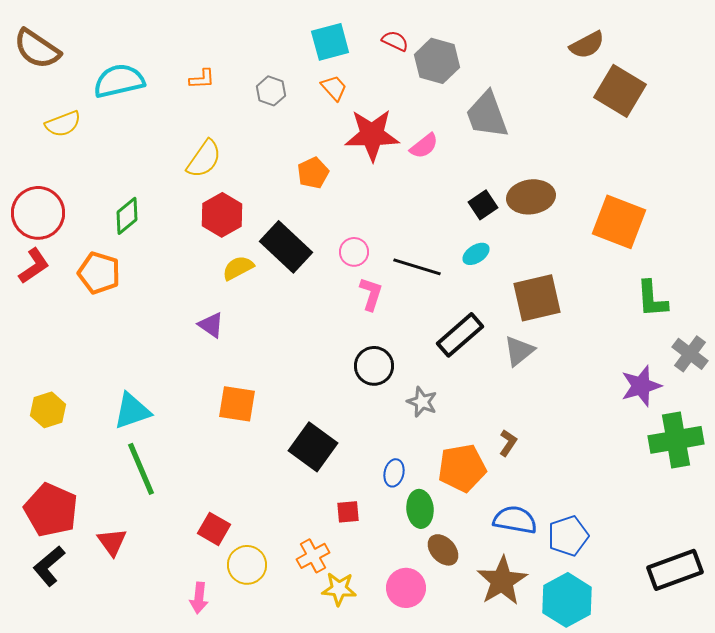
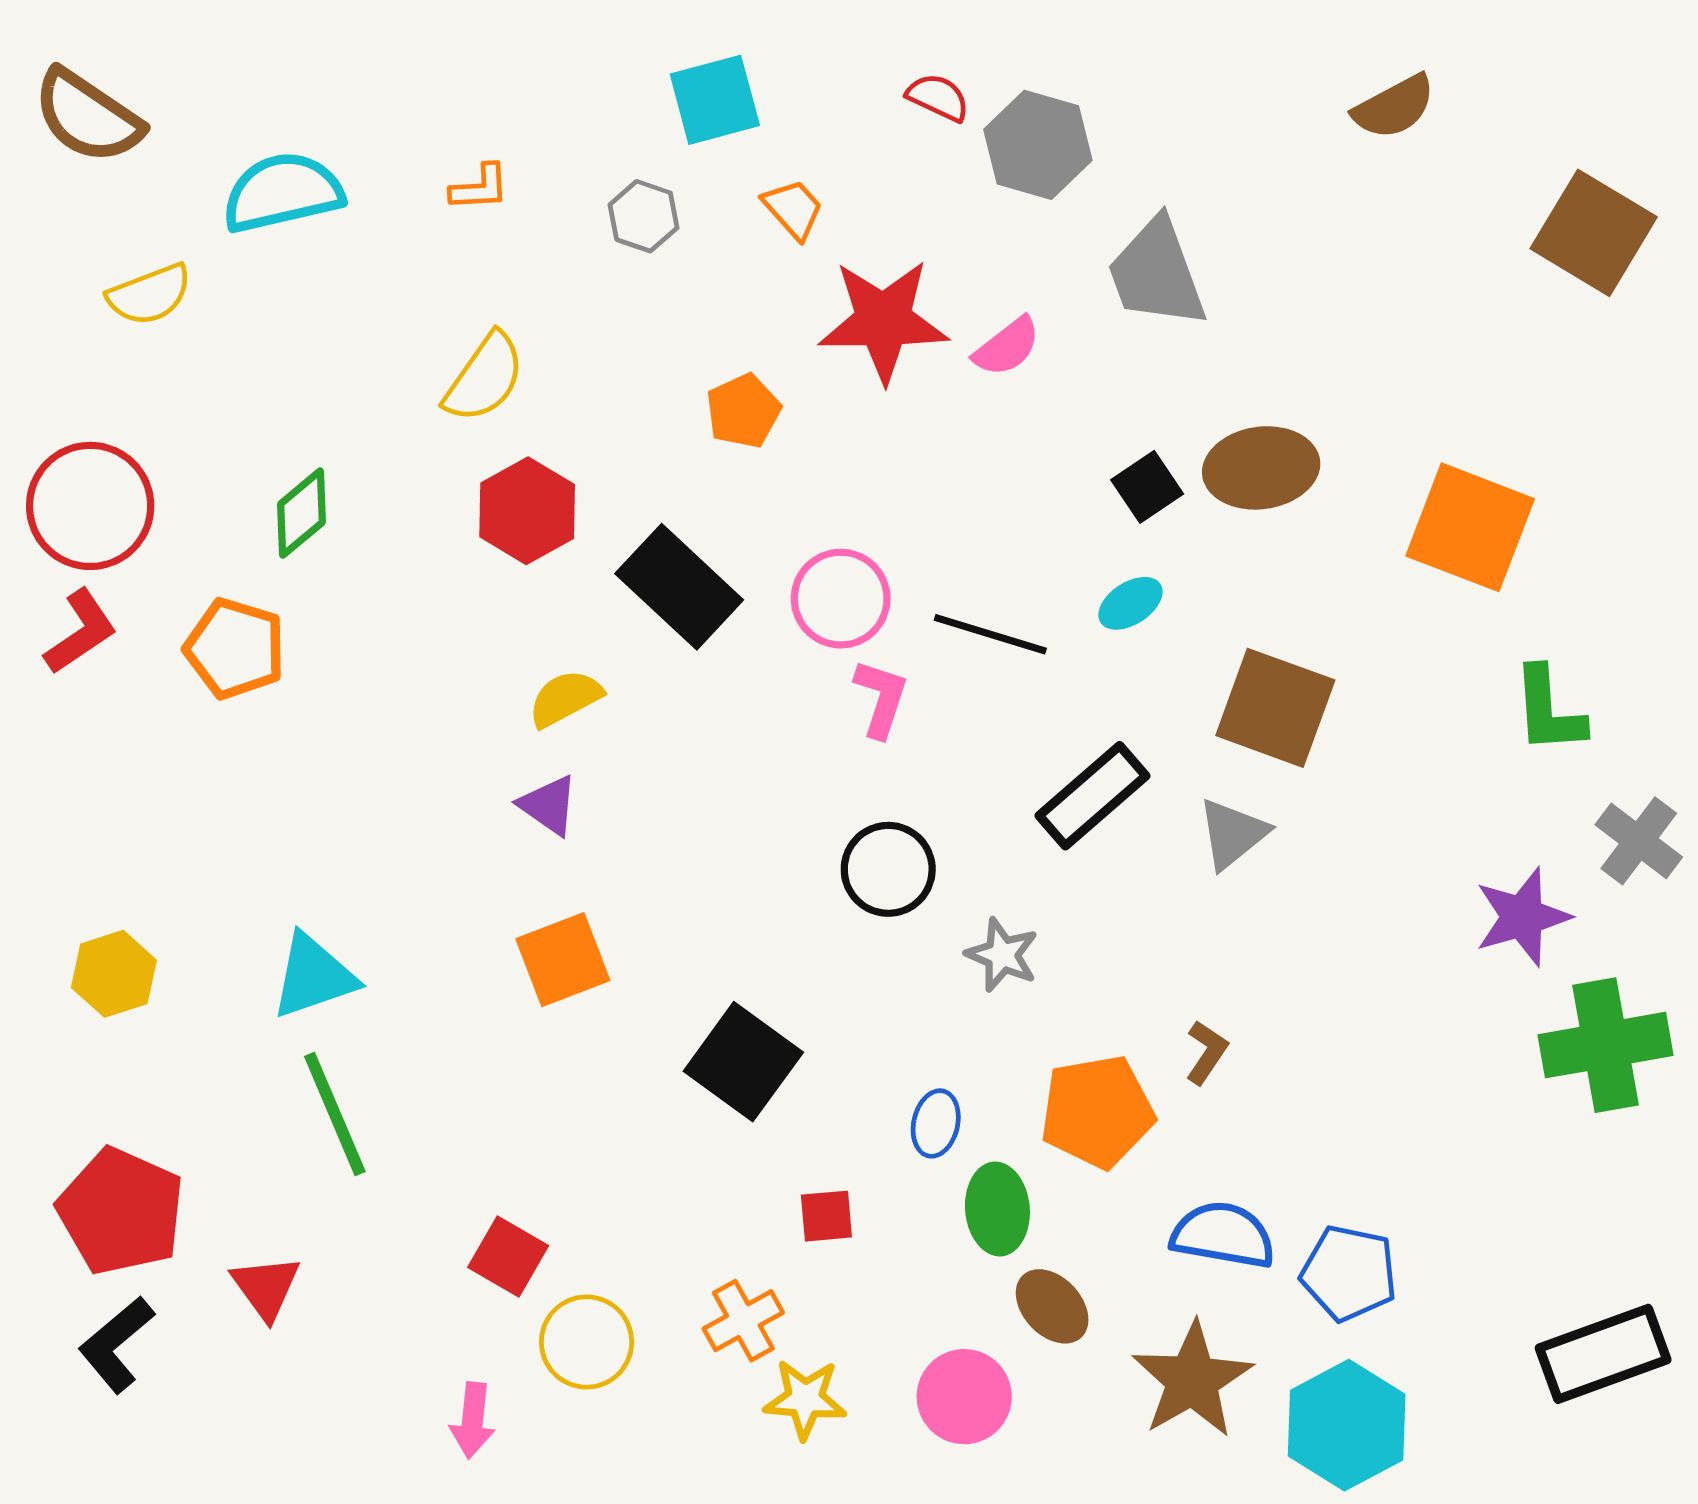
cyan square: (330, 42) -> (715, 100), moved
brown square: (620, 91) -> (1594, 233), moved
pink circle: (354, 252) -> (841, 599), size x1.4
yellow semicircle: (238, 268) -> (565, 698), moved
brown square: (537, 298) -> (1275, 708), turned 33
purple triangle: (211, 325) -> (549, 805), moved
orange square: (237, 404) -> (563, 960), turned -30
blue pentagon: (568, 536) -> (1349, 1273), turned 30

